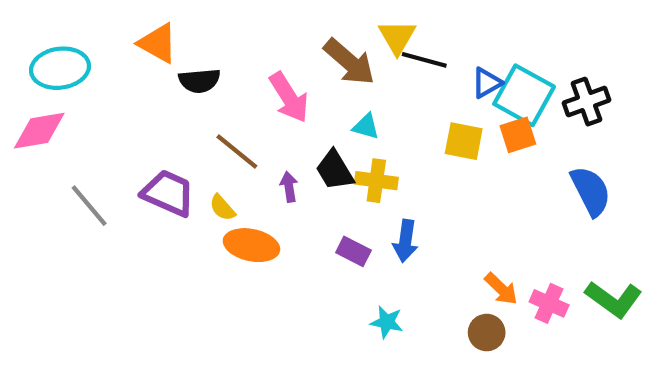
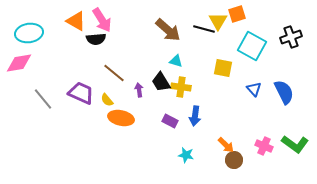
yellow triangle: (397, 37) -> (218, 21), moved
blue triangle: (487, 83) -> (254, 89), moved, turned -42
pink arrow: (289, 97) -> (102, 20), moved
black cross: (587, 102) -> (291, 37), moved
orange square: (518, 135) -> (237, 14), moved
orange arrow: (501, 289) -> (226, 145), moved

